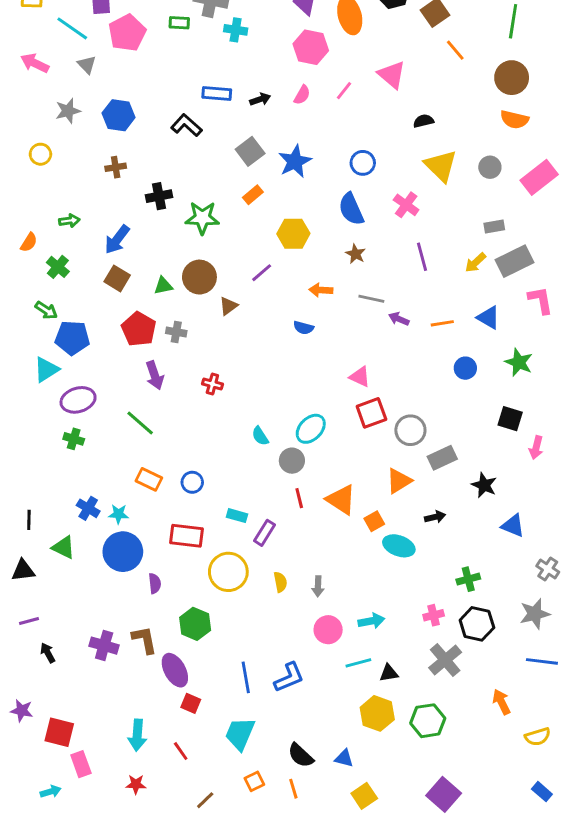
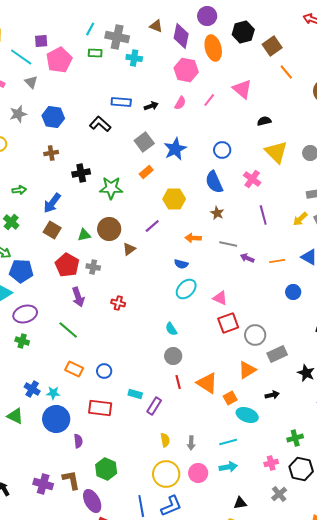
cyan ellipse: (311, 429) -> (186, 289), moved
cyan semicircle: (260, 436) -> (171, 329), moved
yellow circle: (228, 572) -> (166, 474), moved
gray cross: (445, 660) -> (279, 494), size x0.7
cyan line: (358, 663) -> (228, 442), moved

